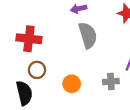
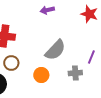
gray semicircle: (88, 35) -> (55, 50), moved, turned 60

